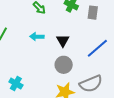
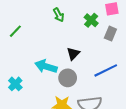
cyan arrow: (37, 37) -> (46, 66), moved, size x1.5

